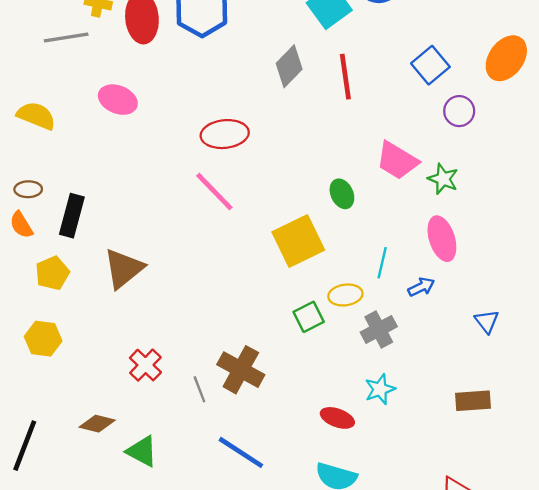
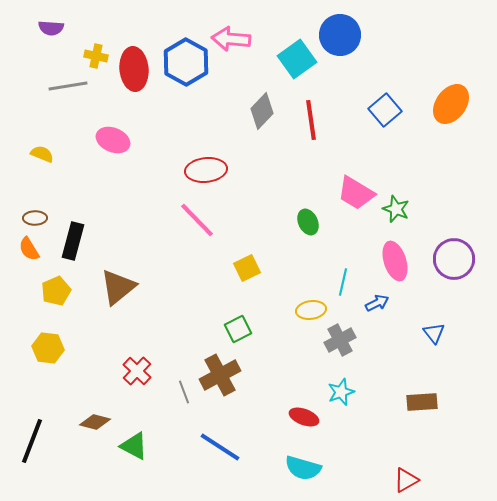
purple circle: (459, 111) -> (454, 259), moved, size x1.5
yellow semicircle: (36, 116) -> (42, 154), size x0.7
yellow square: (298, 241) -> (247, 268), moved, size x0.6
green square: (309, 317) -> (238, 329), moved
brown cross: (241, 370) -> (220, 375), turned 33

